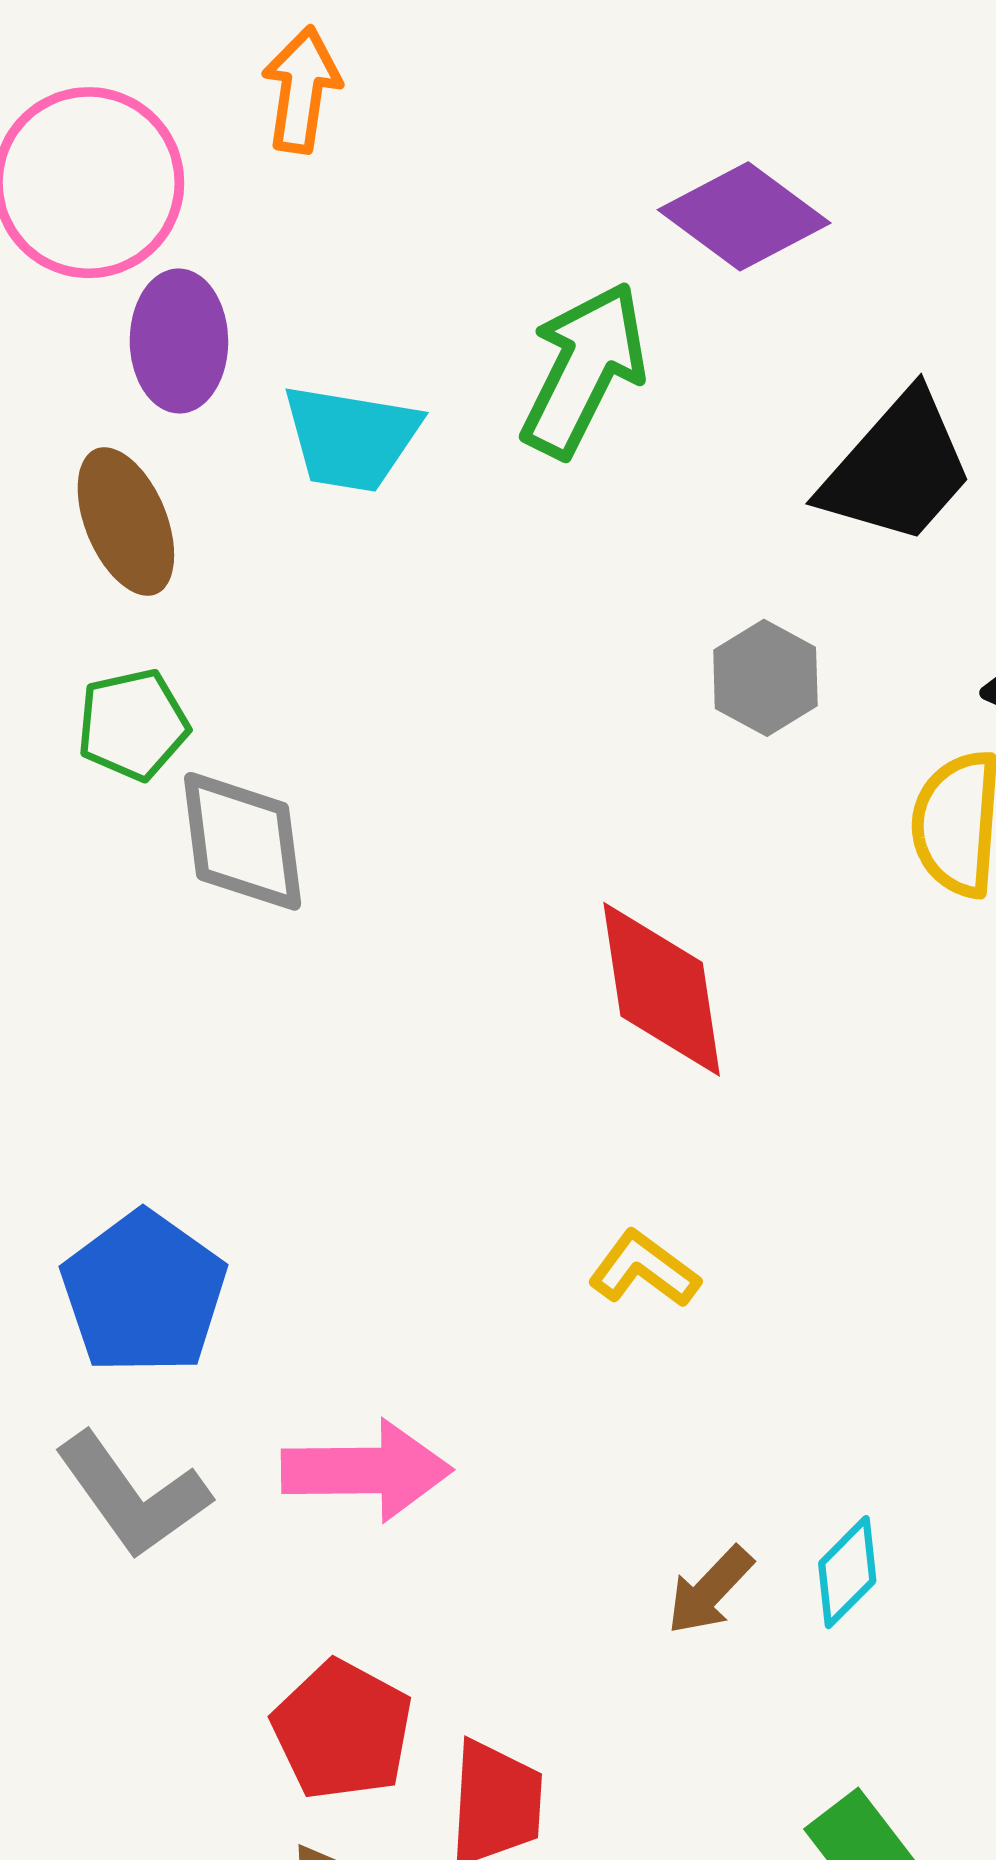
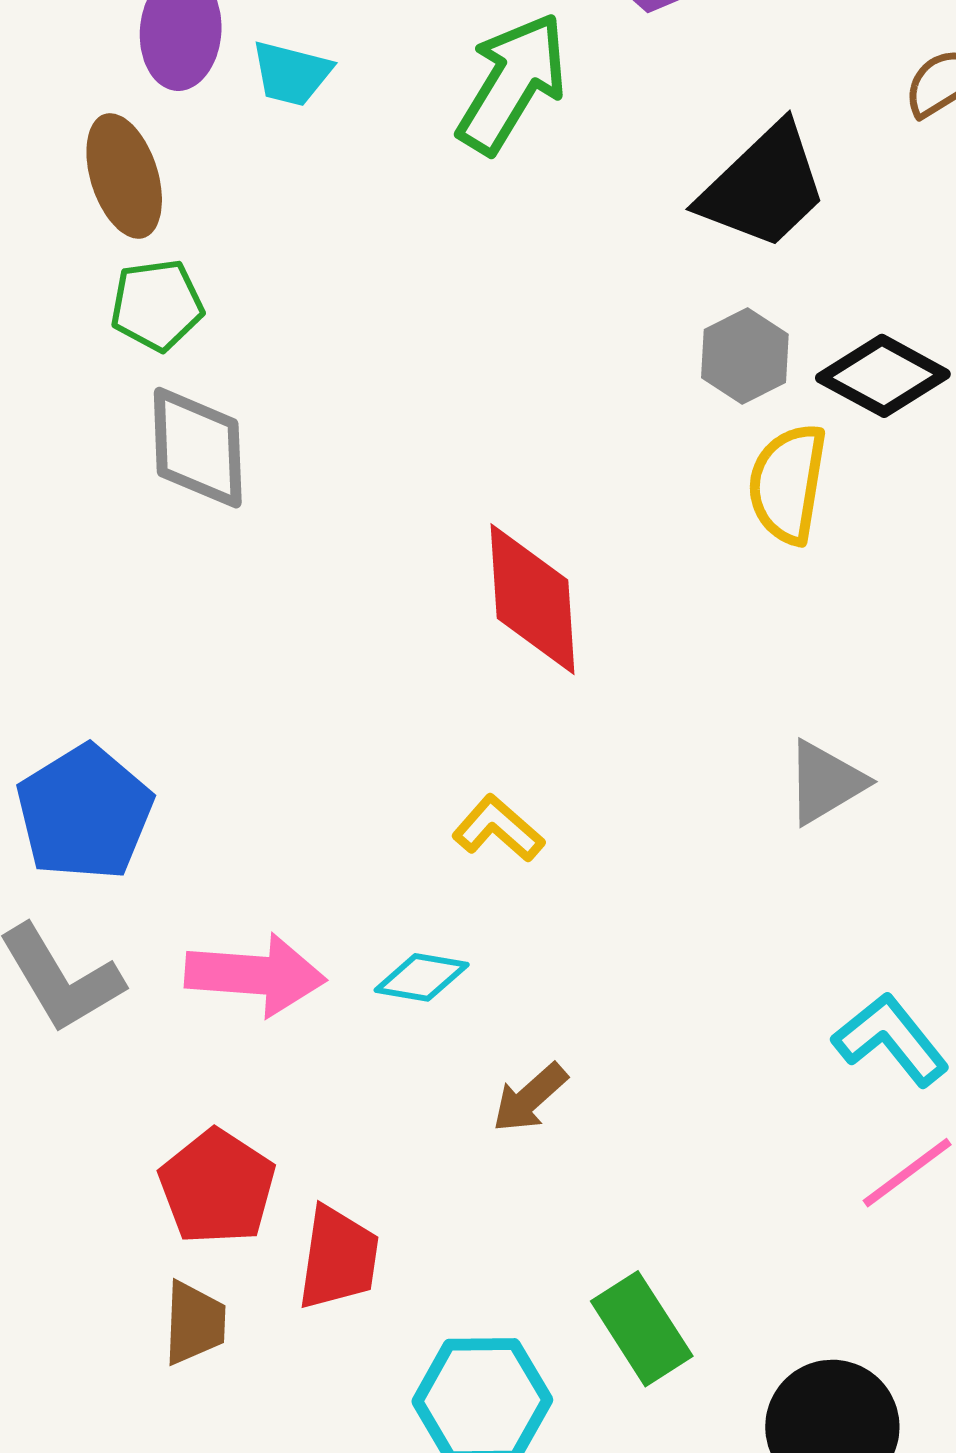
cyan trapezoid: (351, 438) -> (291, 73), moved, size x0.7
gray hexagon: (765, 678) -> (745, 356), moved
green pentagon: (133, 725) -> (157, 305), moved
cyan diamond: (847, 1572) -> (422, 977), moved, turned 50

